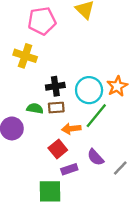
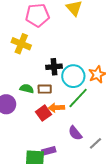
black cross: (55, 86) -> (54, 67), moved
red square: (58, 149) -> (43, 113), moved
purple rectangle: (69, 169) -> (49, 151), moved

